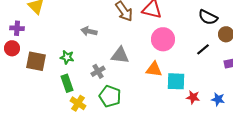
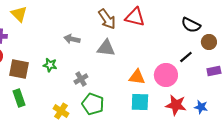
pink circle: (163, 39) -> (166, 75), moved
gray triangle: (120, 55) -> (106, 48), moved
cyan square: (176, 81) -> (140, 102), moved
green rectangle: (67, 83) -> (19, 98), moved
red star: (193, 97) -> (176, 105), size x1.5

